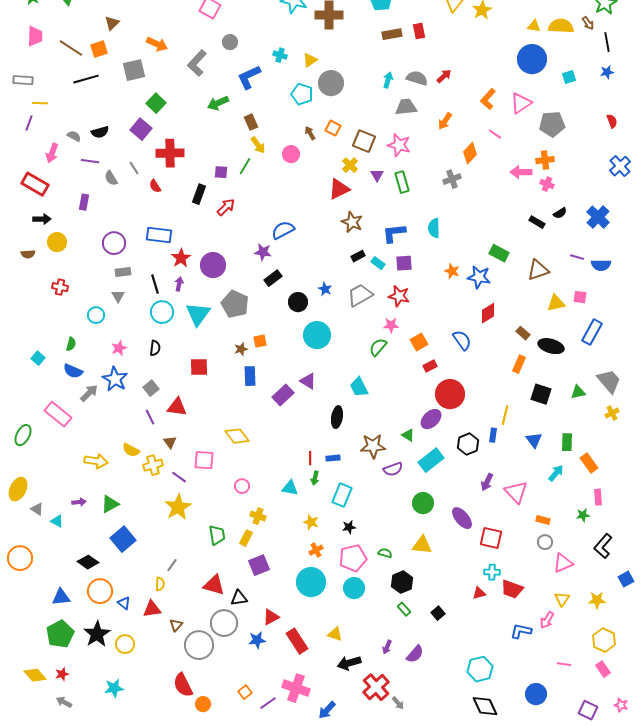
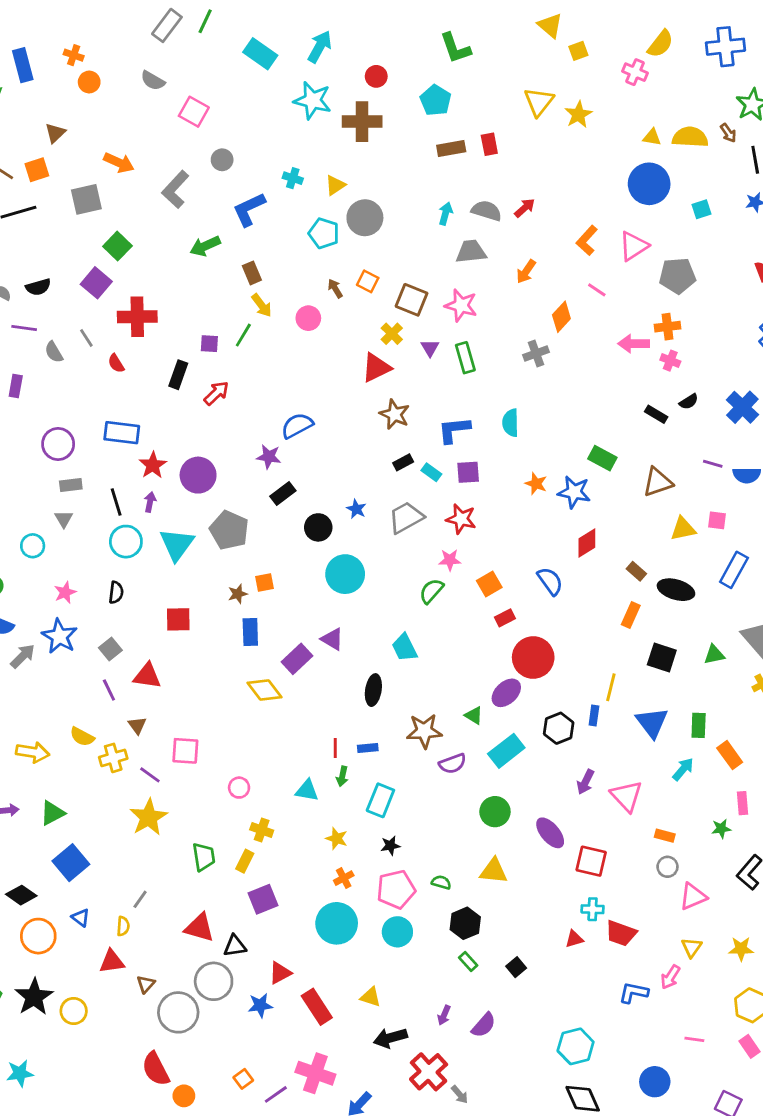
yellow diamond: (237, 436) -> (265, 690), moved
blue triangle: (534, 440) -> (652, 723), size x1.4
blue triangle: (124, 603) -> (81, 918), moved
cyan star: (114, 688) -> (20, 1073), moved

